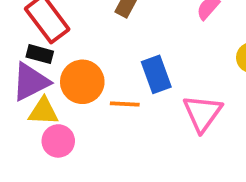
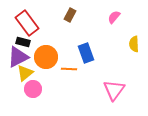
yellow triangle: (43, 111) -> (25, 73), turned -42
pink triangle: (202, 113) -> (114, 90), moved

